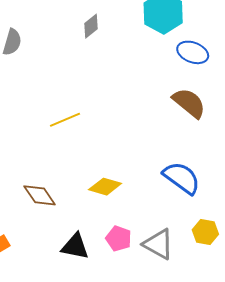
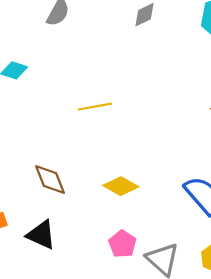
black triangle: (75, 246) -> (41, 235), moved

